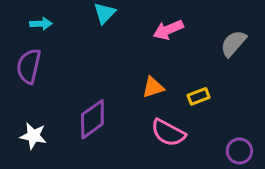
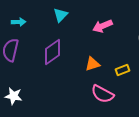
purple diamond: (92, 119) -> (53, 52), moved

